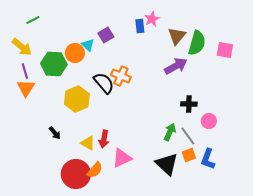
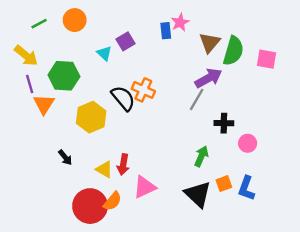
orange circle: (75, 53) -> (75, 20), moved
orange triangle: (26, 88) -> (44, 104), moved
gray line: (188, 136) -> (197, 99), moved, turned 66

